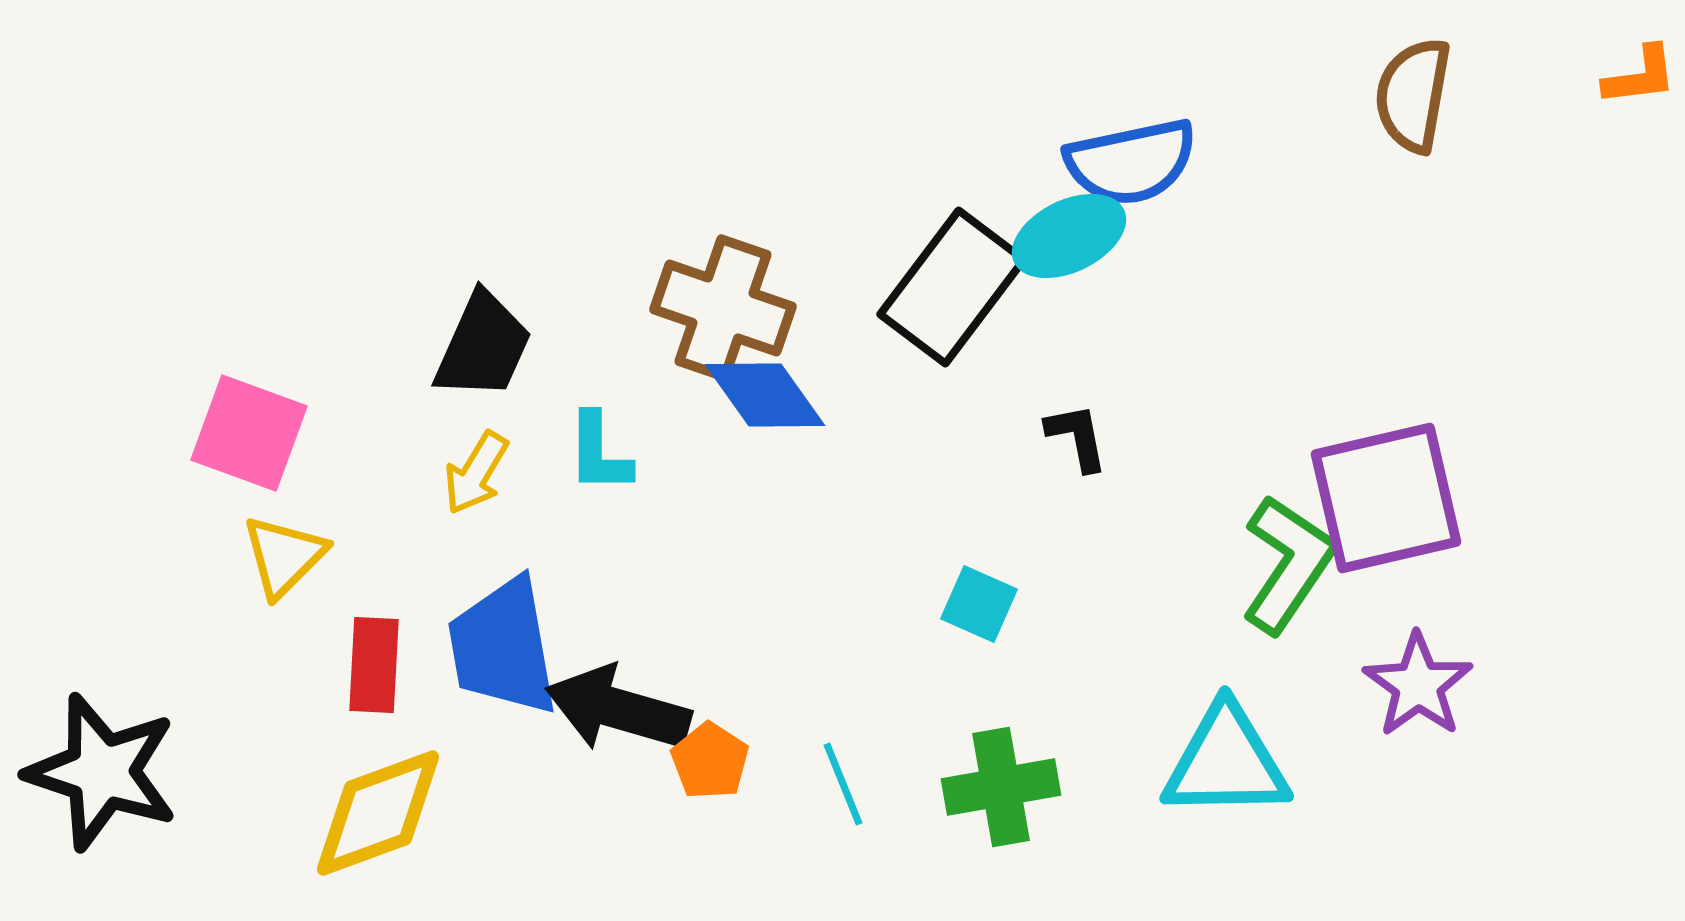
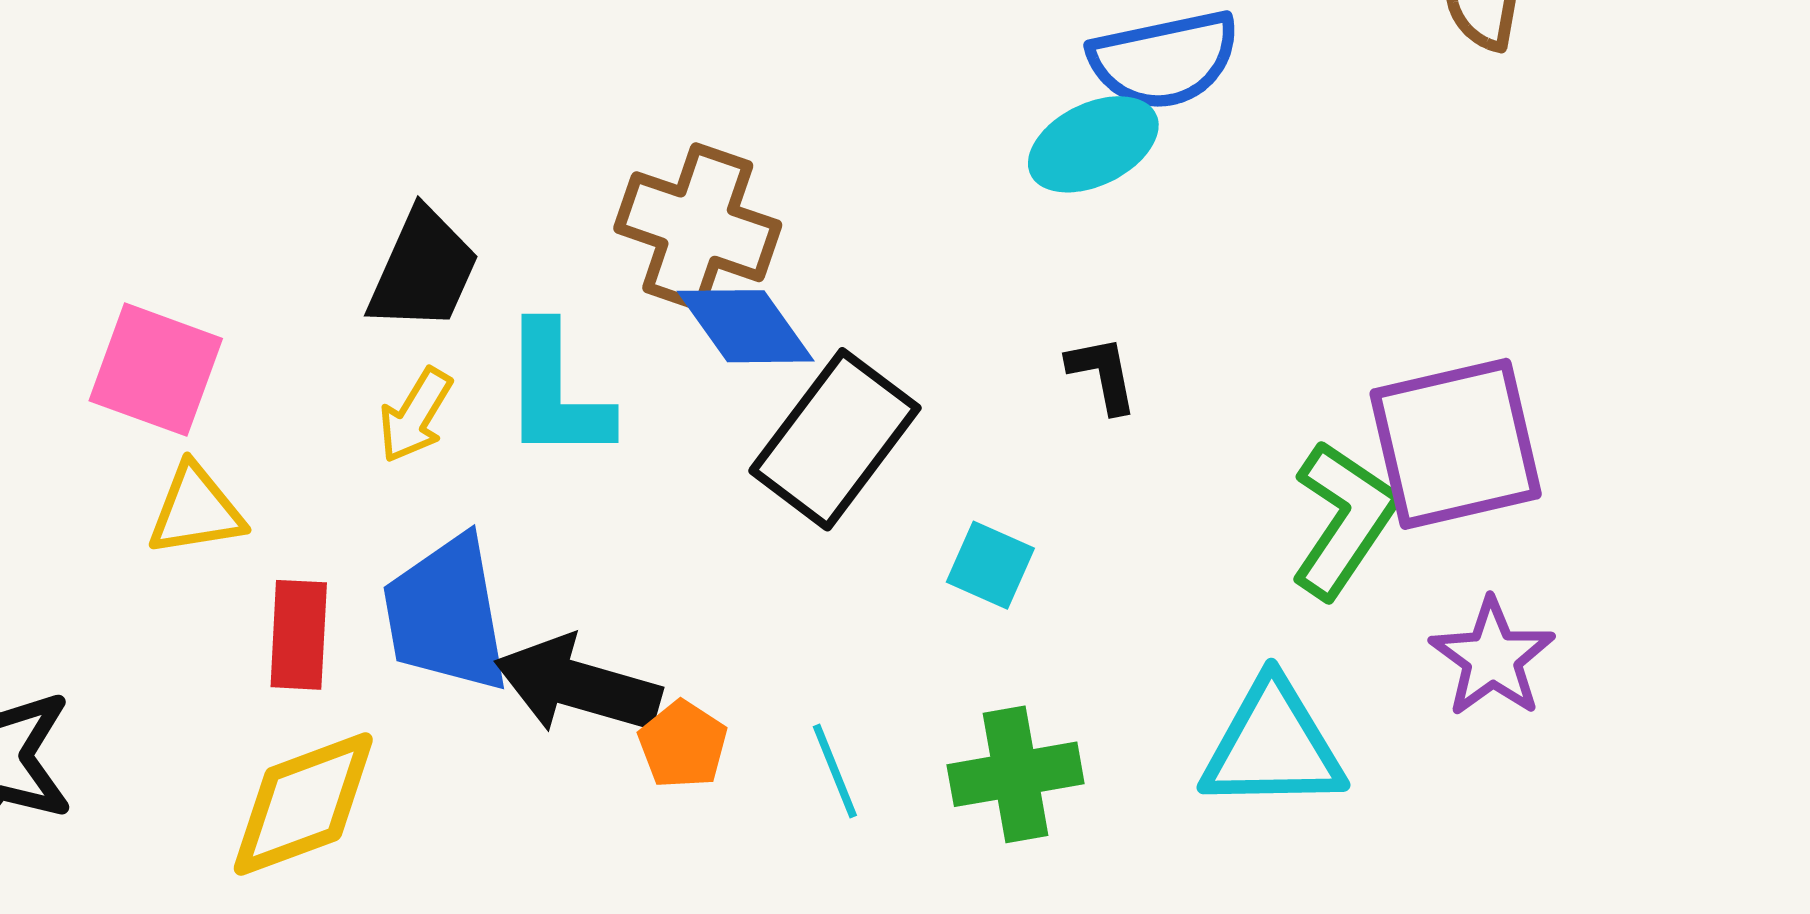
black rectangle: (952, 287) -> (835, 439), moved
cyan L-shape: (599, 453) -> (556, 392), size x1.5
yellow triangle: (284, 556) -> (196, 510), turned 36

